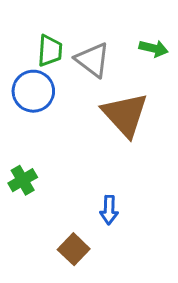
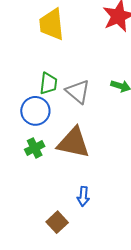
brown triangle: (125, 115) -> (73, 143), moved, turned -39
green cross: (23, 180) -> (35, 148), moved

